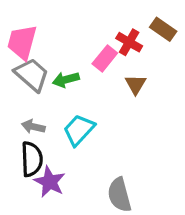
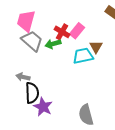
red cross: (129, 42) -> (62, 32), moved
gray arrow: (33, 127) -> (23, 77), moved
cyan trapezoid: (79, 130) -> (83, 56), moved, turned 35

